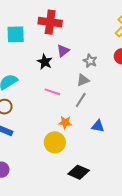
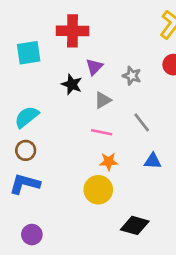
gray triangle: (83, 80) -> (103, 100), moved
pink line: (52, 92) -> (102, 132), moved
gray line: (81, 100) -> (142, 122), moved, turned -63

